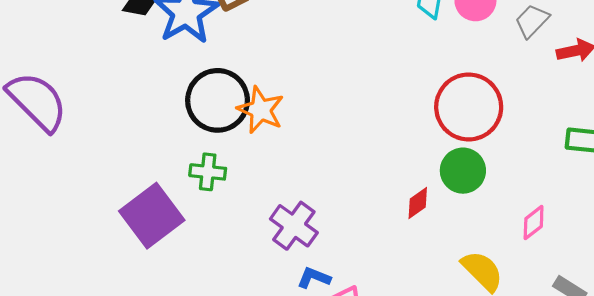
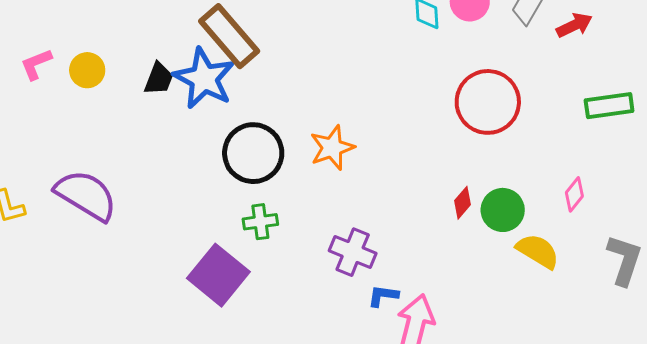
orange star: (261, 110) -> (332, 148), moved, turned -30
green circle: (463, 171) -> (503, 210), moved

